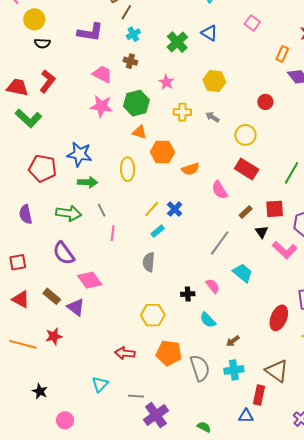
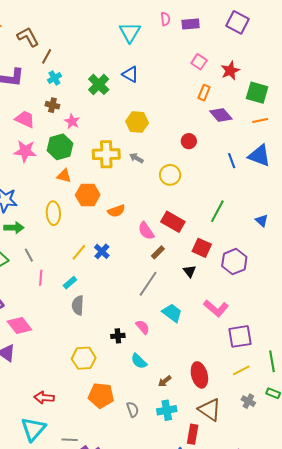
pink square: (252, 23) -> (199, 62), moved
pink star: (166, 82) -> (72, 121), moved
yellow cross: (182, 112) -> (106, 154), size x1.5
red rectangle: (247, 169) -> (173, 222), moved
red square: (275, 209) -> (202, 248), turned 30
brown rectangle: (246, 212) -> (158, 252), moved
cyan rectangle: (158, 231) -> (70, 283), moved
pink L-shape: (285, 250) -> (216, 308), moved
red ellipse: (279, 318) -> (199, 375), moved, turned -35
red arrow: (125, 353) -> (44, 398), moved
gray semicircle: (200, 368) -> (133, 409), size x0.6
cyan triangle: (100, 384) -> (33, 429), size x1.5

